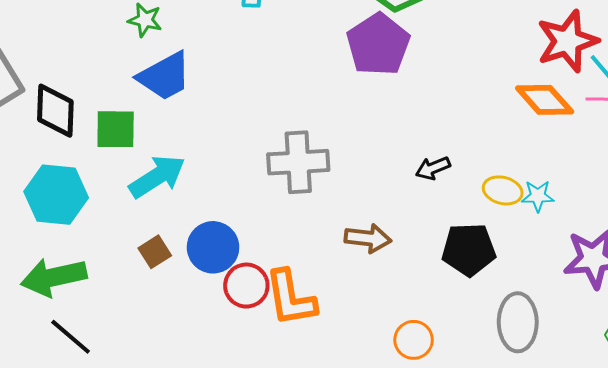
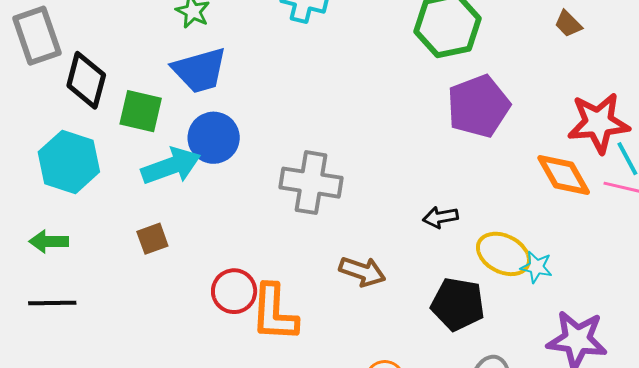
purple pentagon: (378, 44) -> (478, 106), moved
yellow ellipse: (503, 190) -> (503, 254), size x1.4
blue circle: (213, 247) -> (214, 138), moved
green arrow: (54, 277) -> (49, 241), size x0.6
black line: (71, 337) -> (52, 303), turned -54

